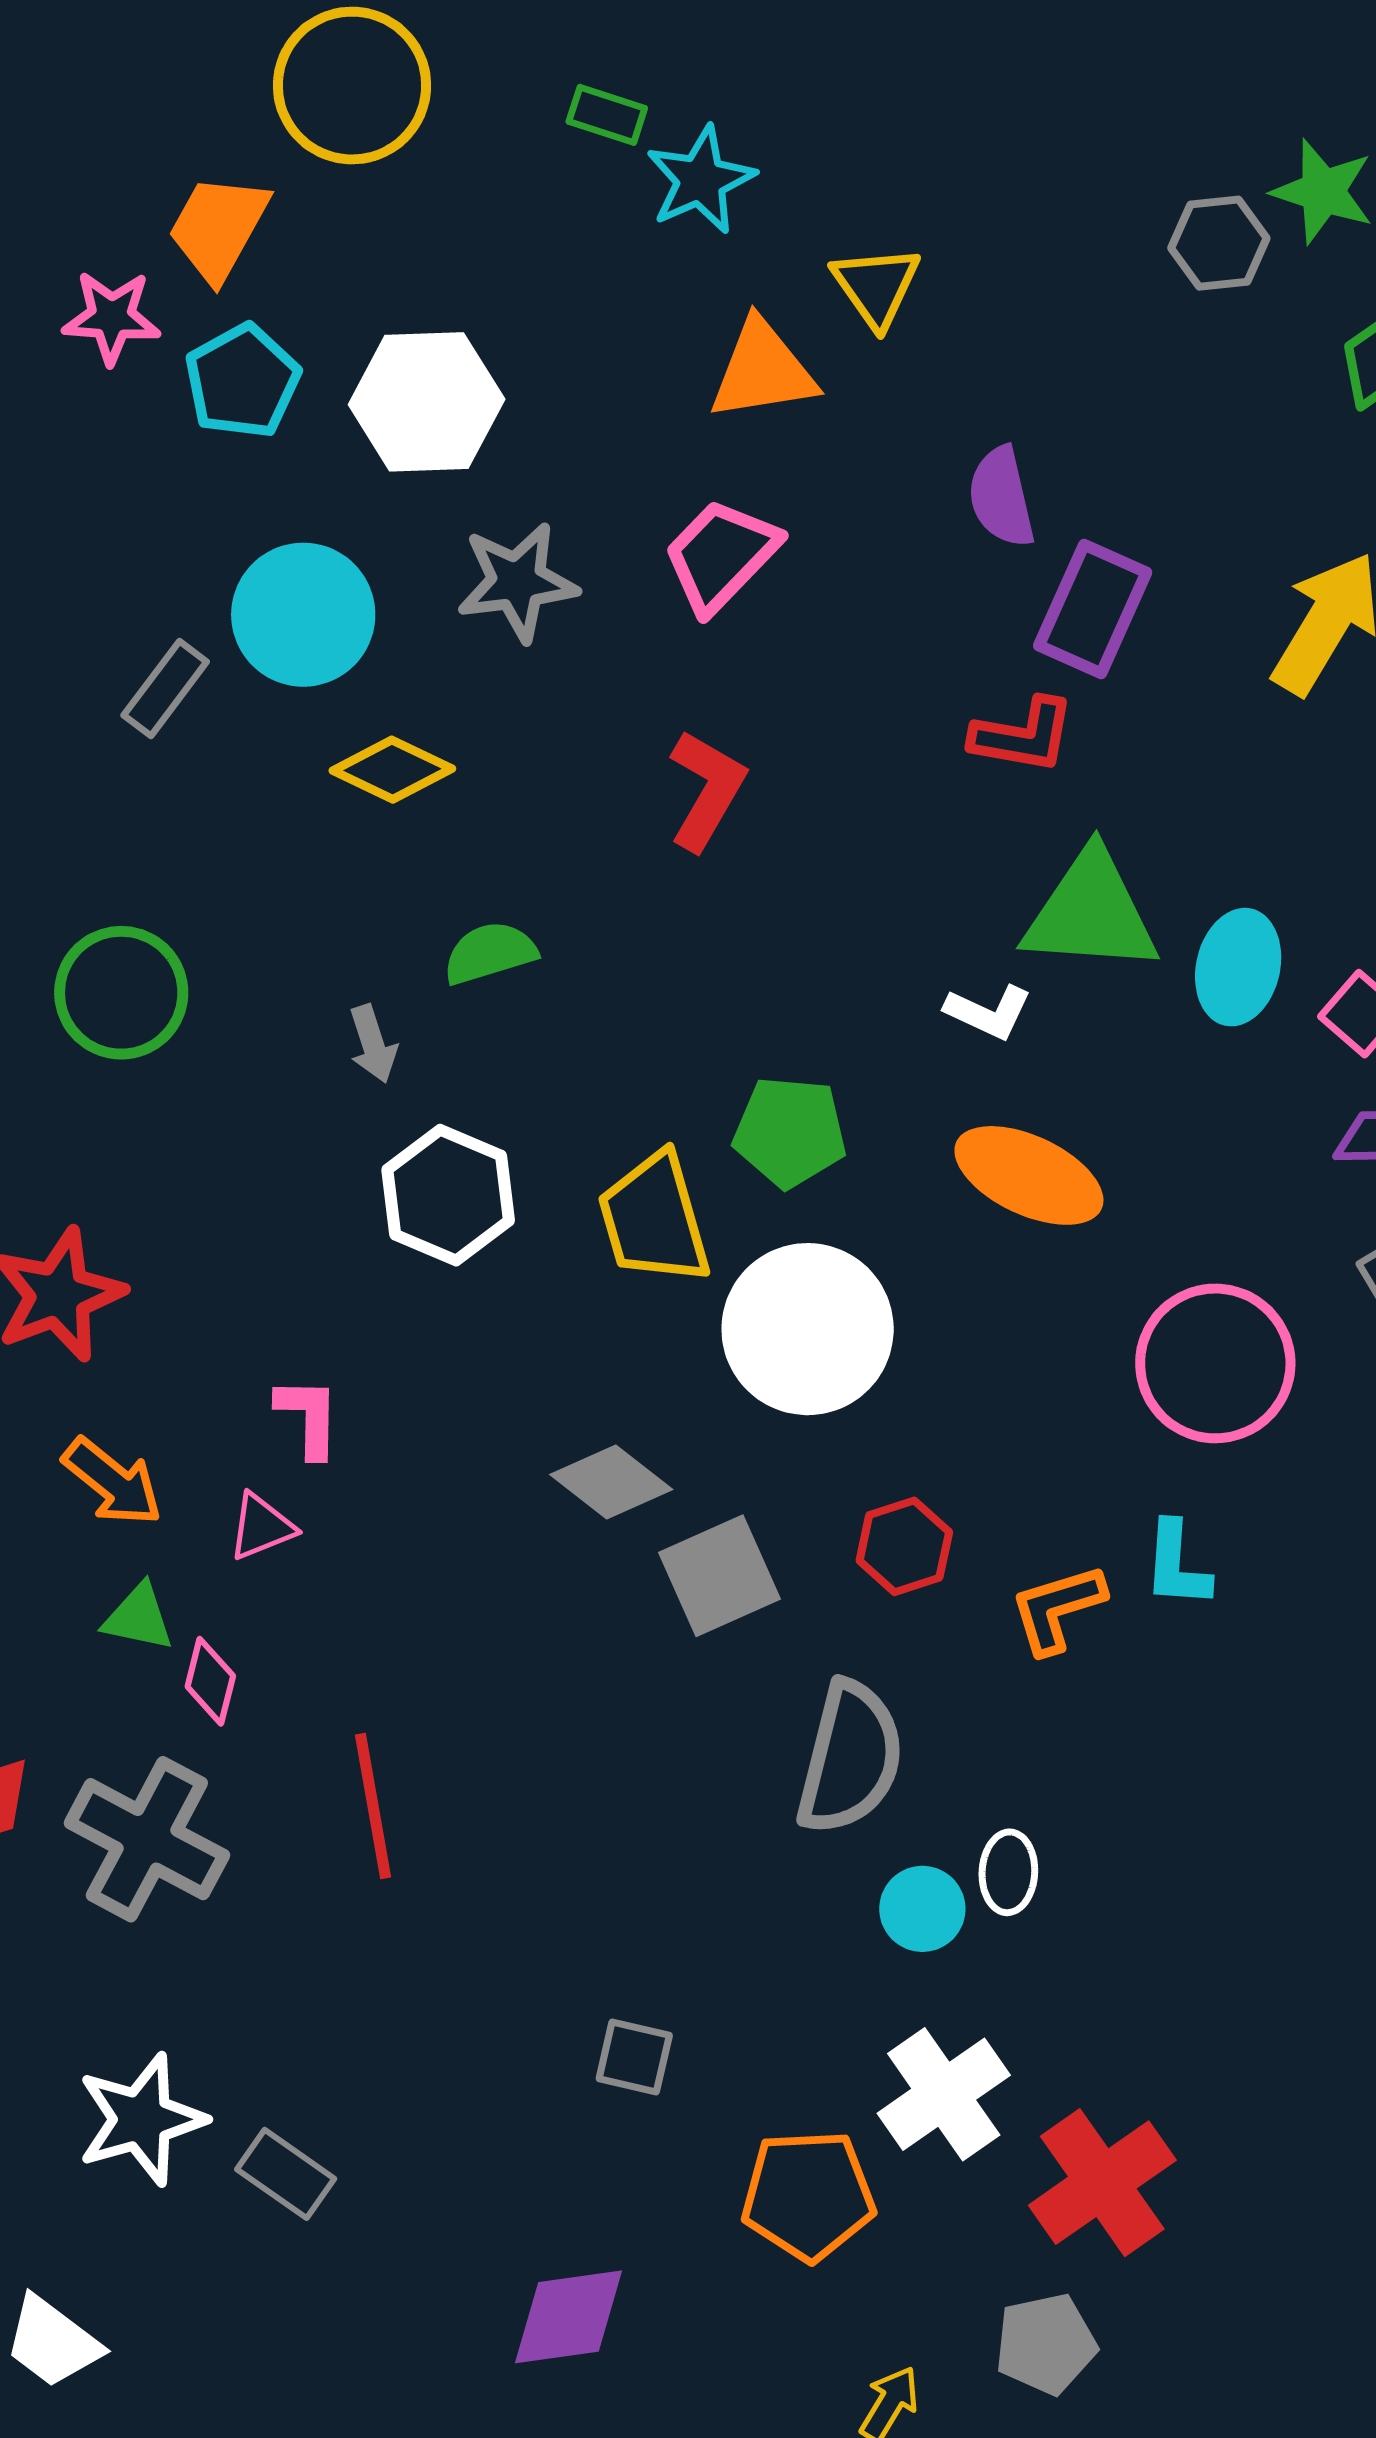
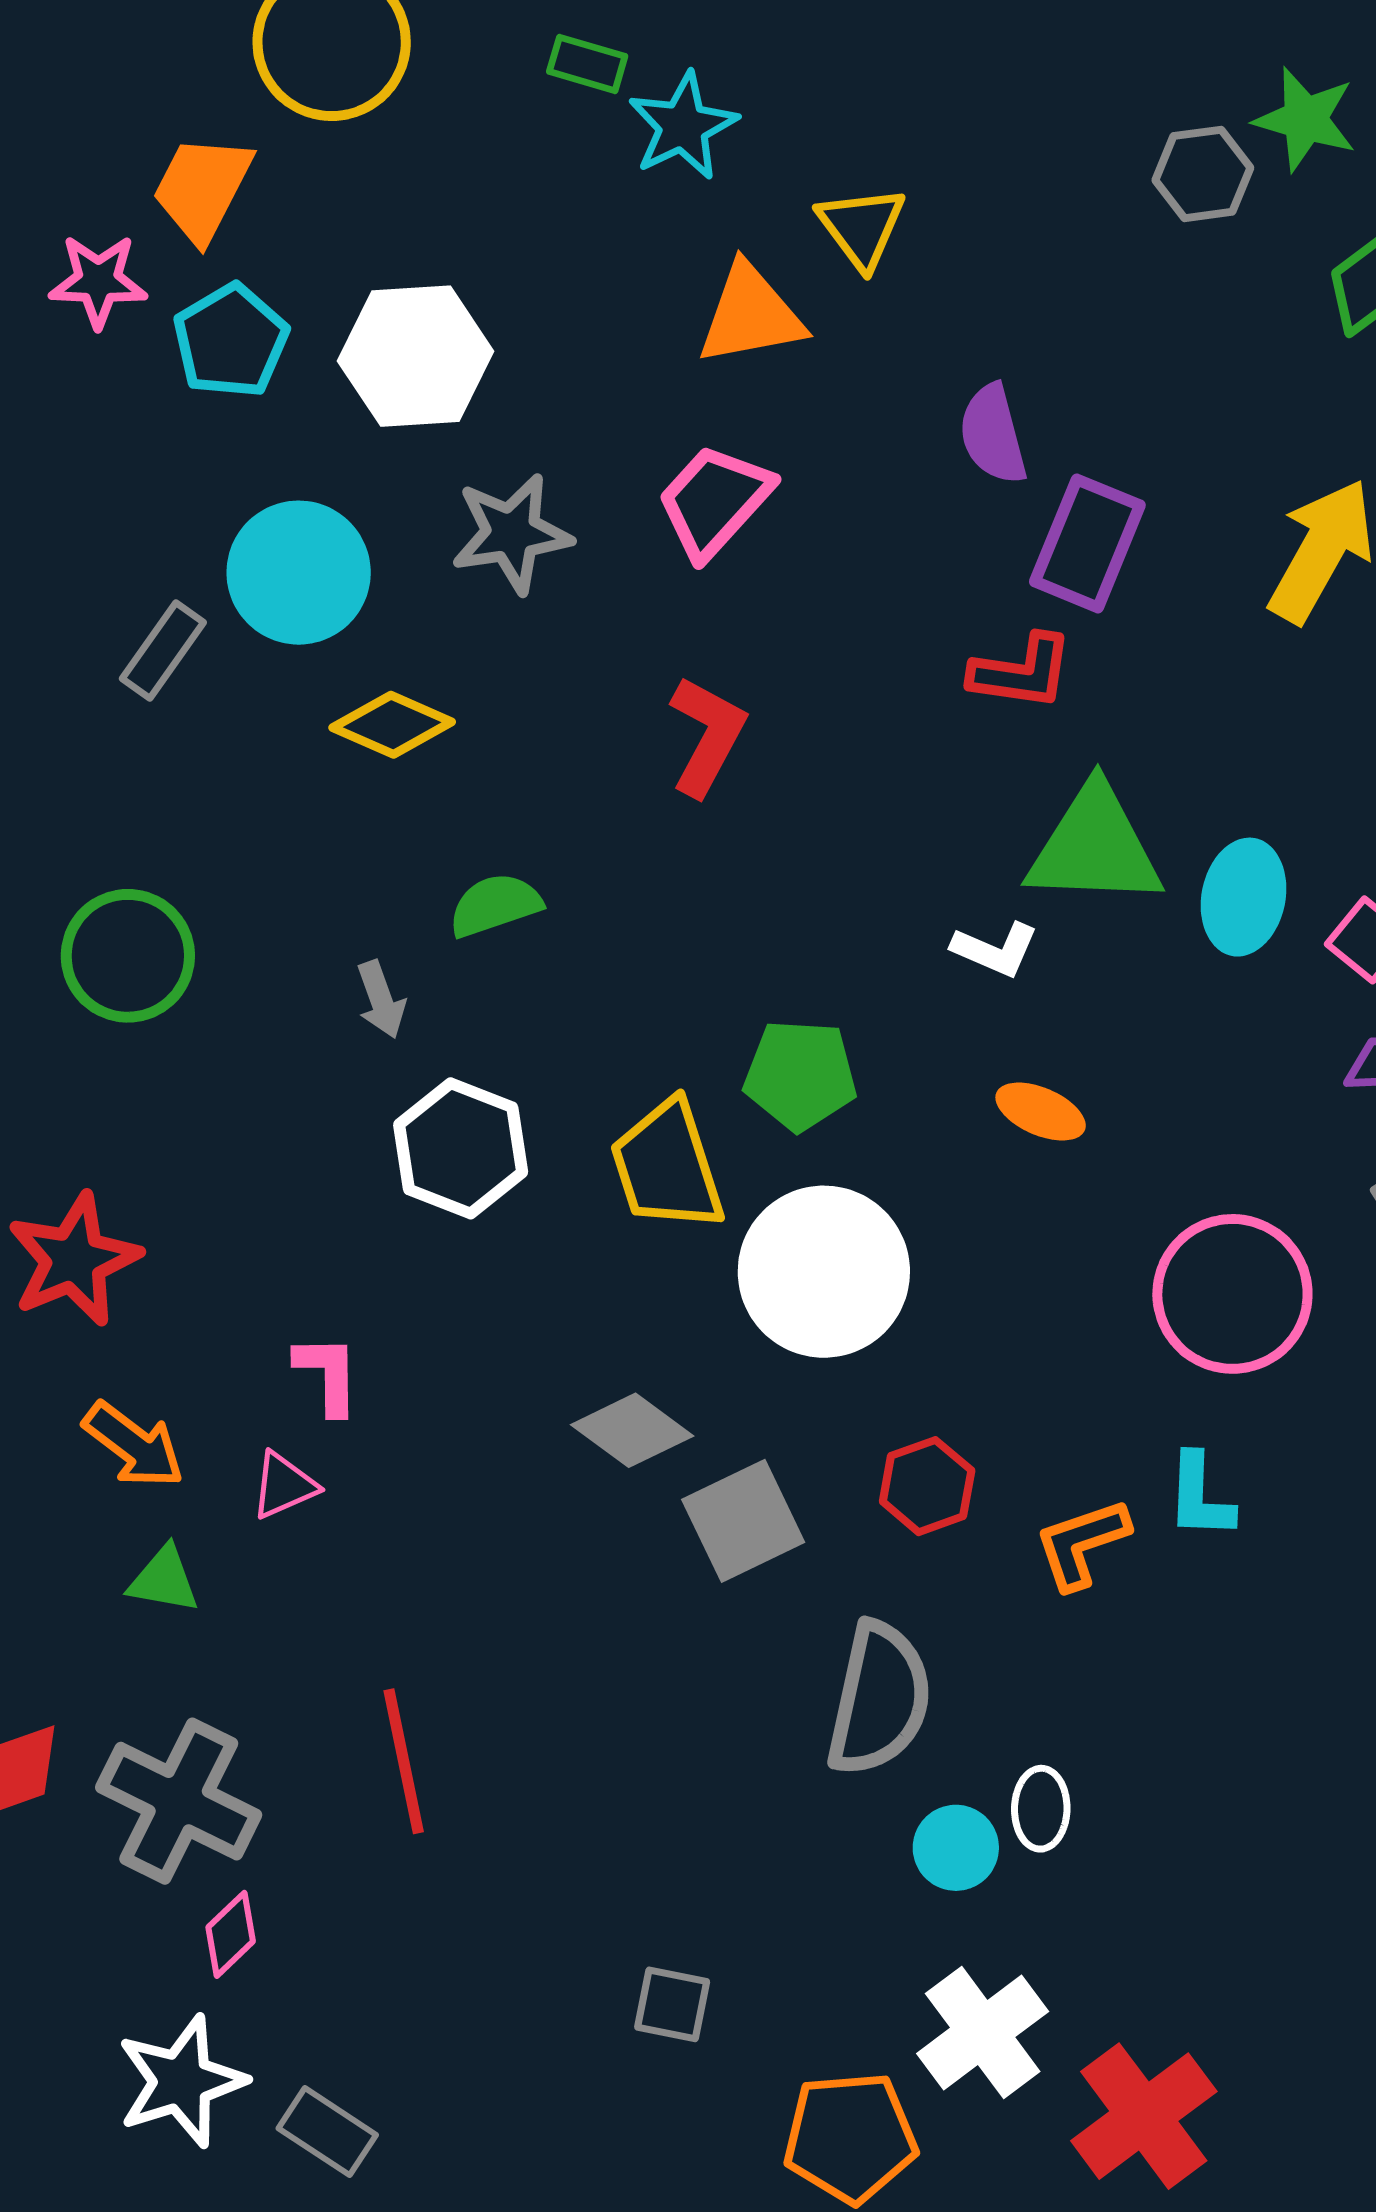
orange ellipse: (1029, 1175) -> (1041, 1112), size x0.6
pink diamond: (210, 1681) -> (231, 1934), moved, turned 34

